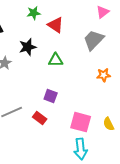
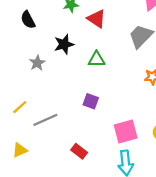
red rectangle: (40, 118) -> (79, 151), moved
pink square: (81, 122) -> (126, 131), turned -30

